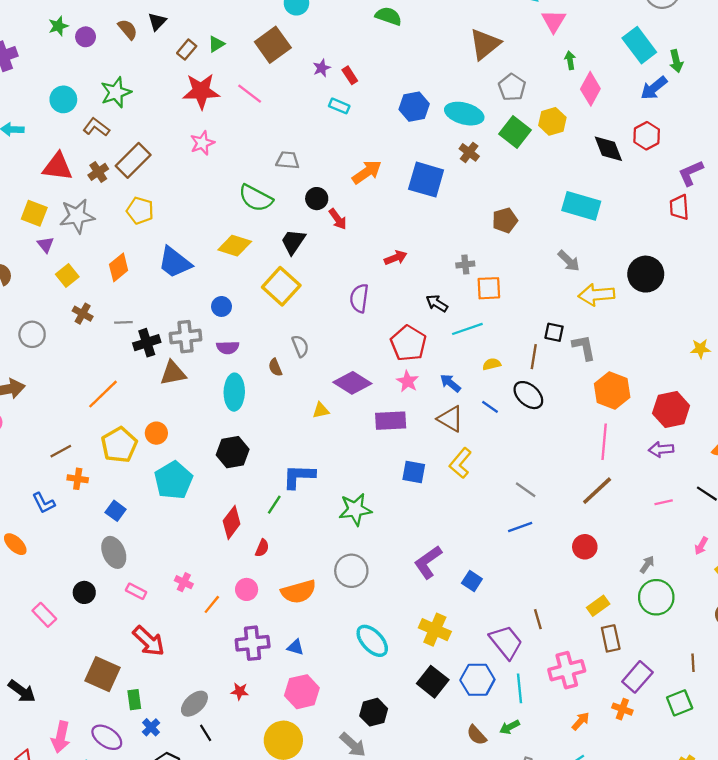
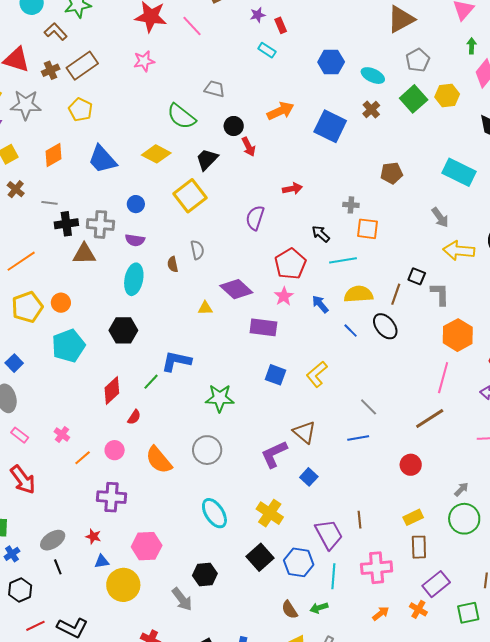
cyan ellipse: (464, 114) -> (373, 76), size x0.7
yellow semicircle: (492, 364) -> (358, 294), size x1.8
brown triangle: (450, 419) -> (305, 432), moved
orange semicircle: (299, 592) -> (159, 460), turned 56
blue triangle: (295, 647) -> (102, 561), moved, turned -35

